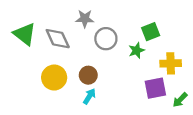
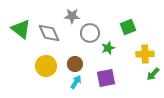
green star: (136, 50) -> (108, 48), moved
purple square: (155, 88) -> (106, 78), moved
green arrow: (180, 100) -> (153, 74), moved

